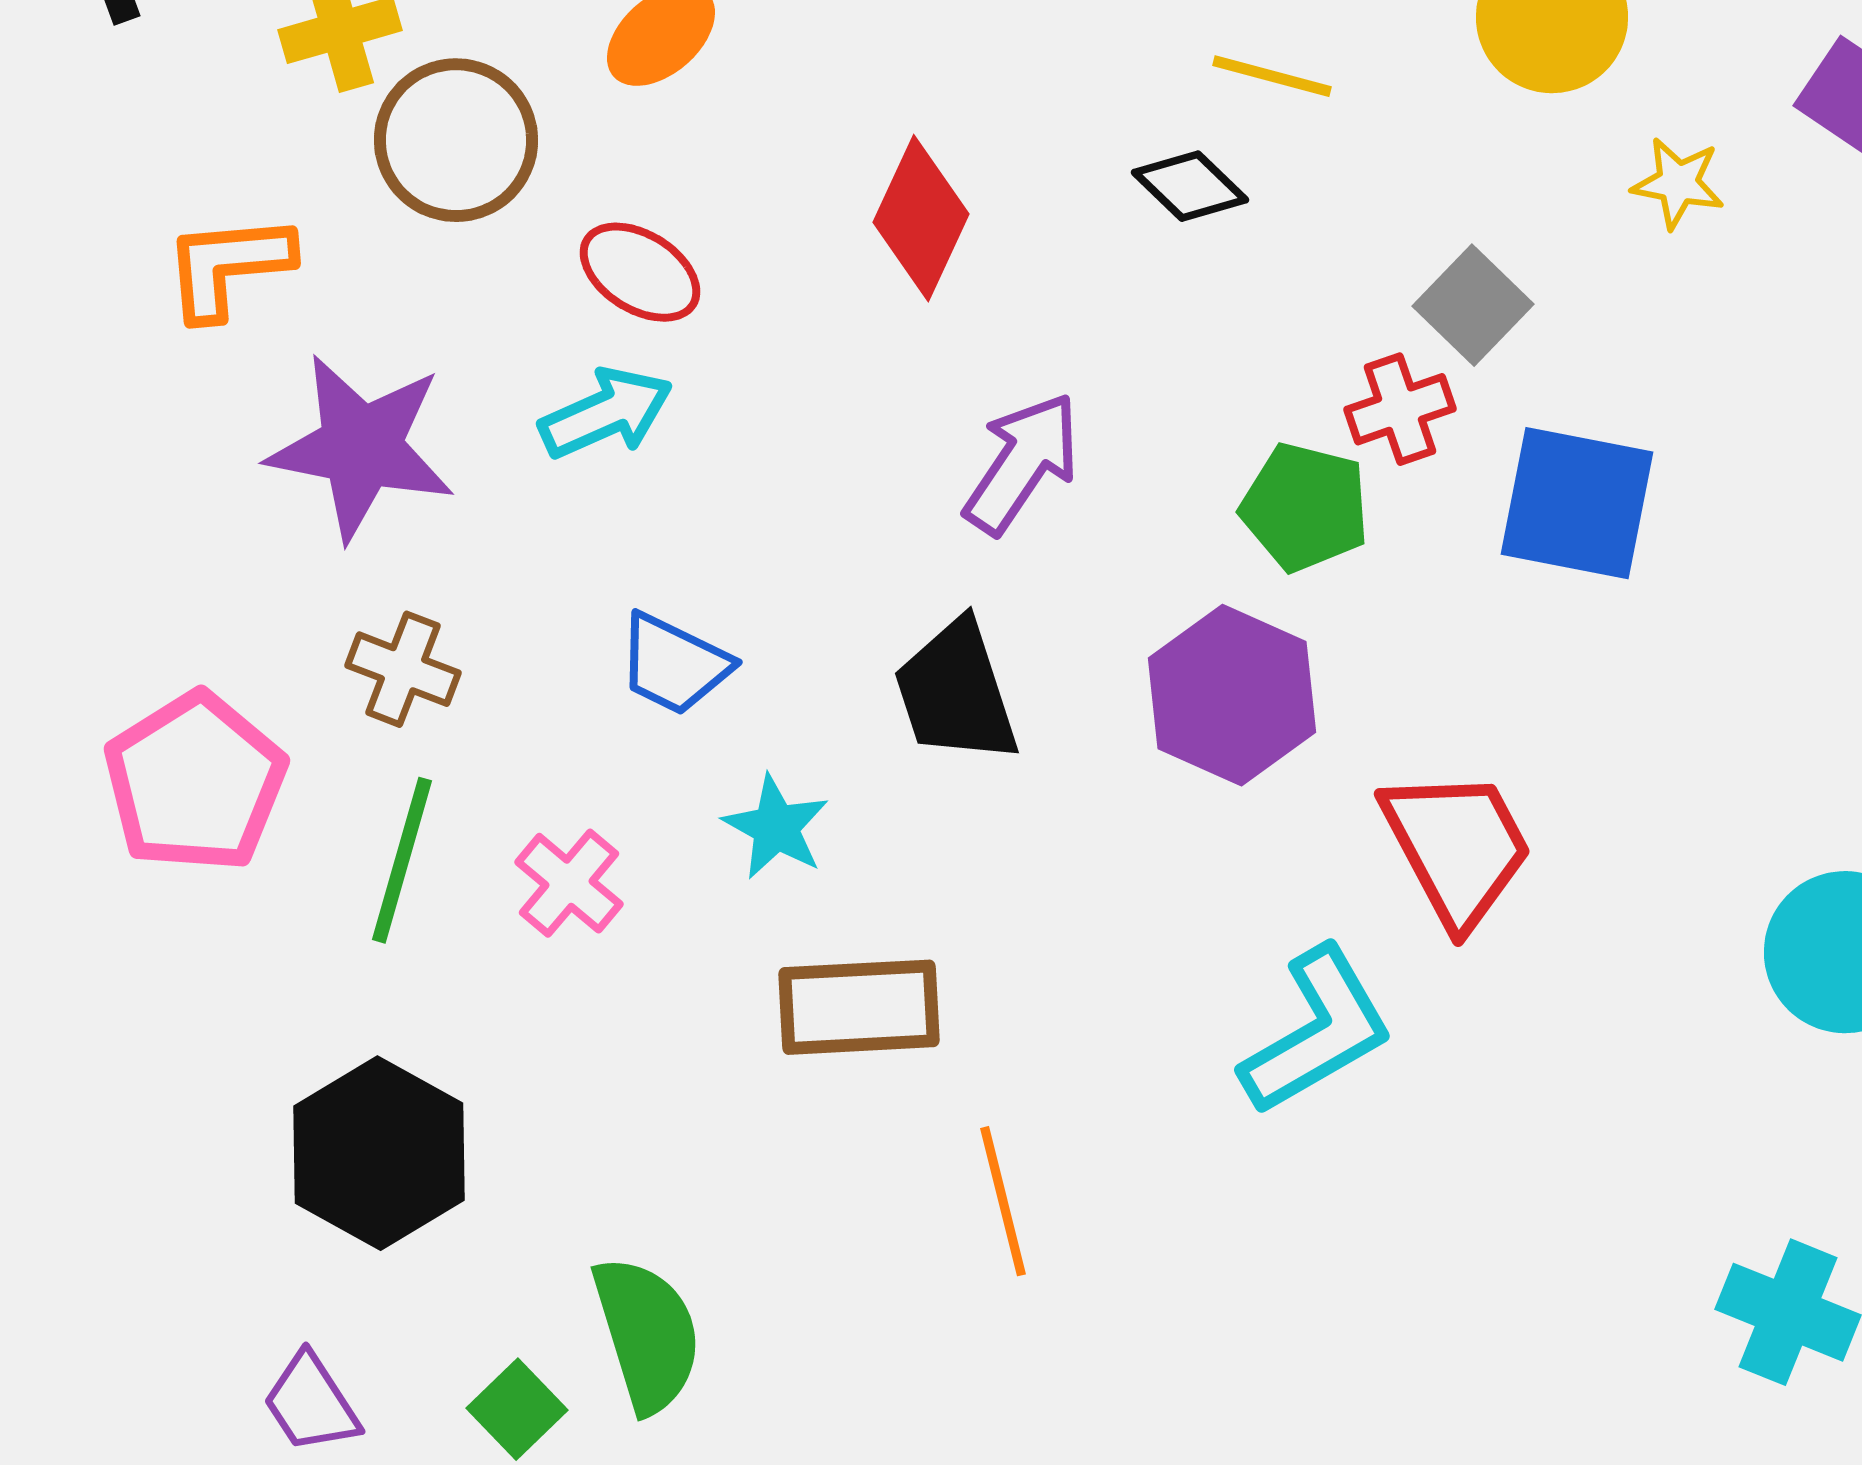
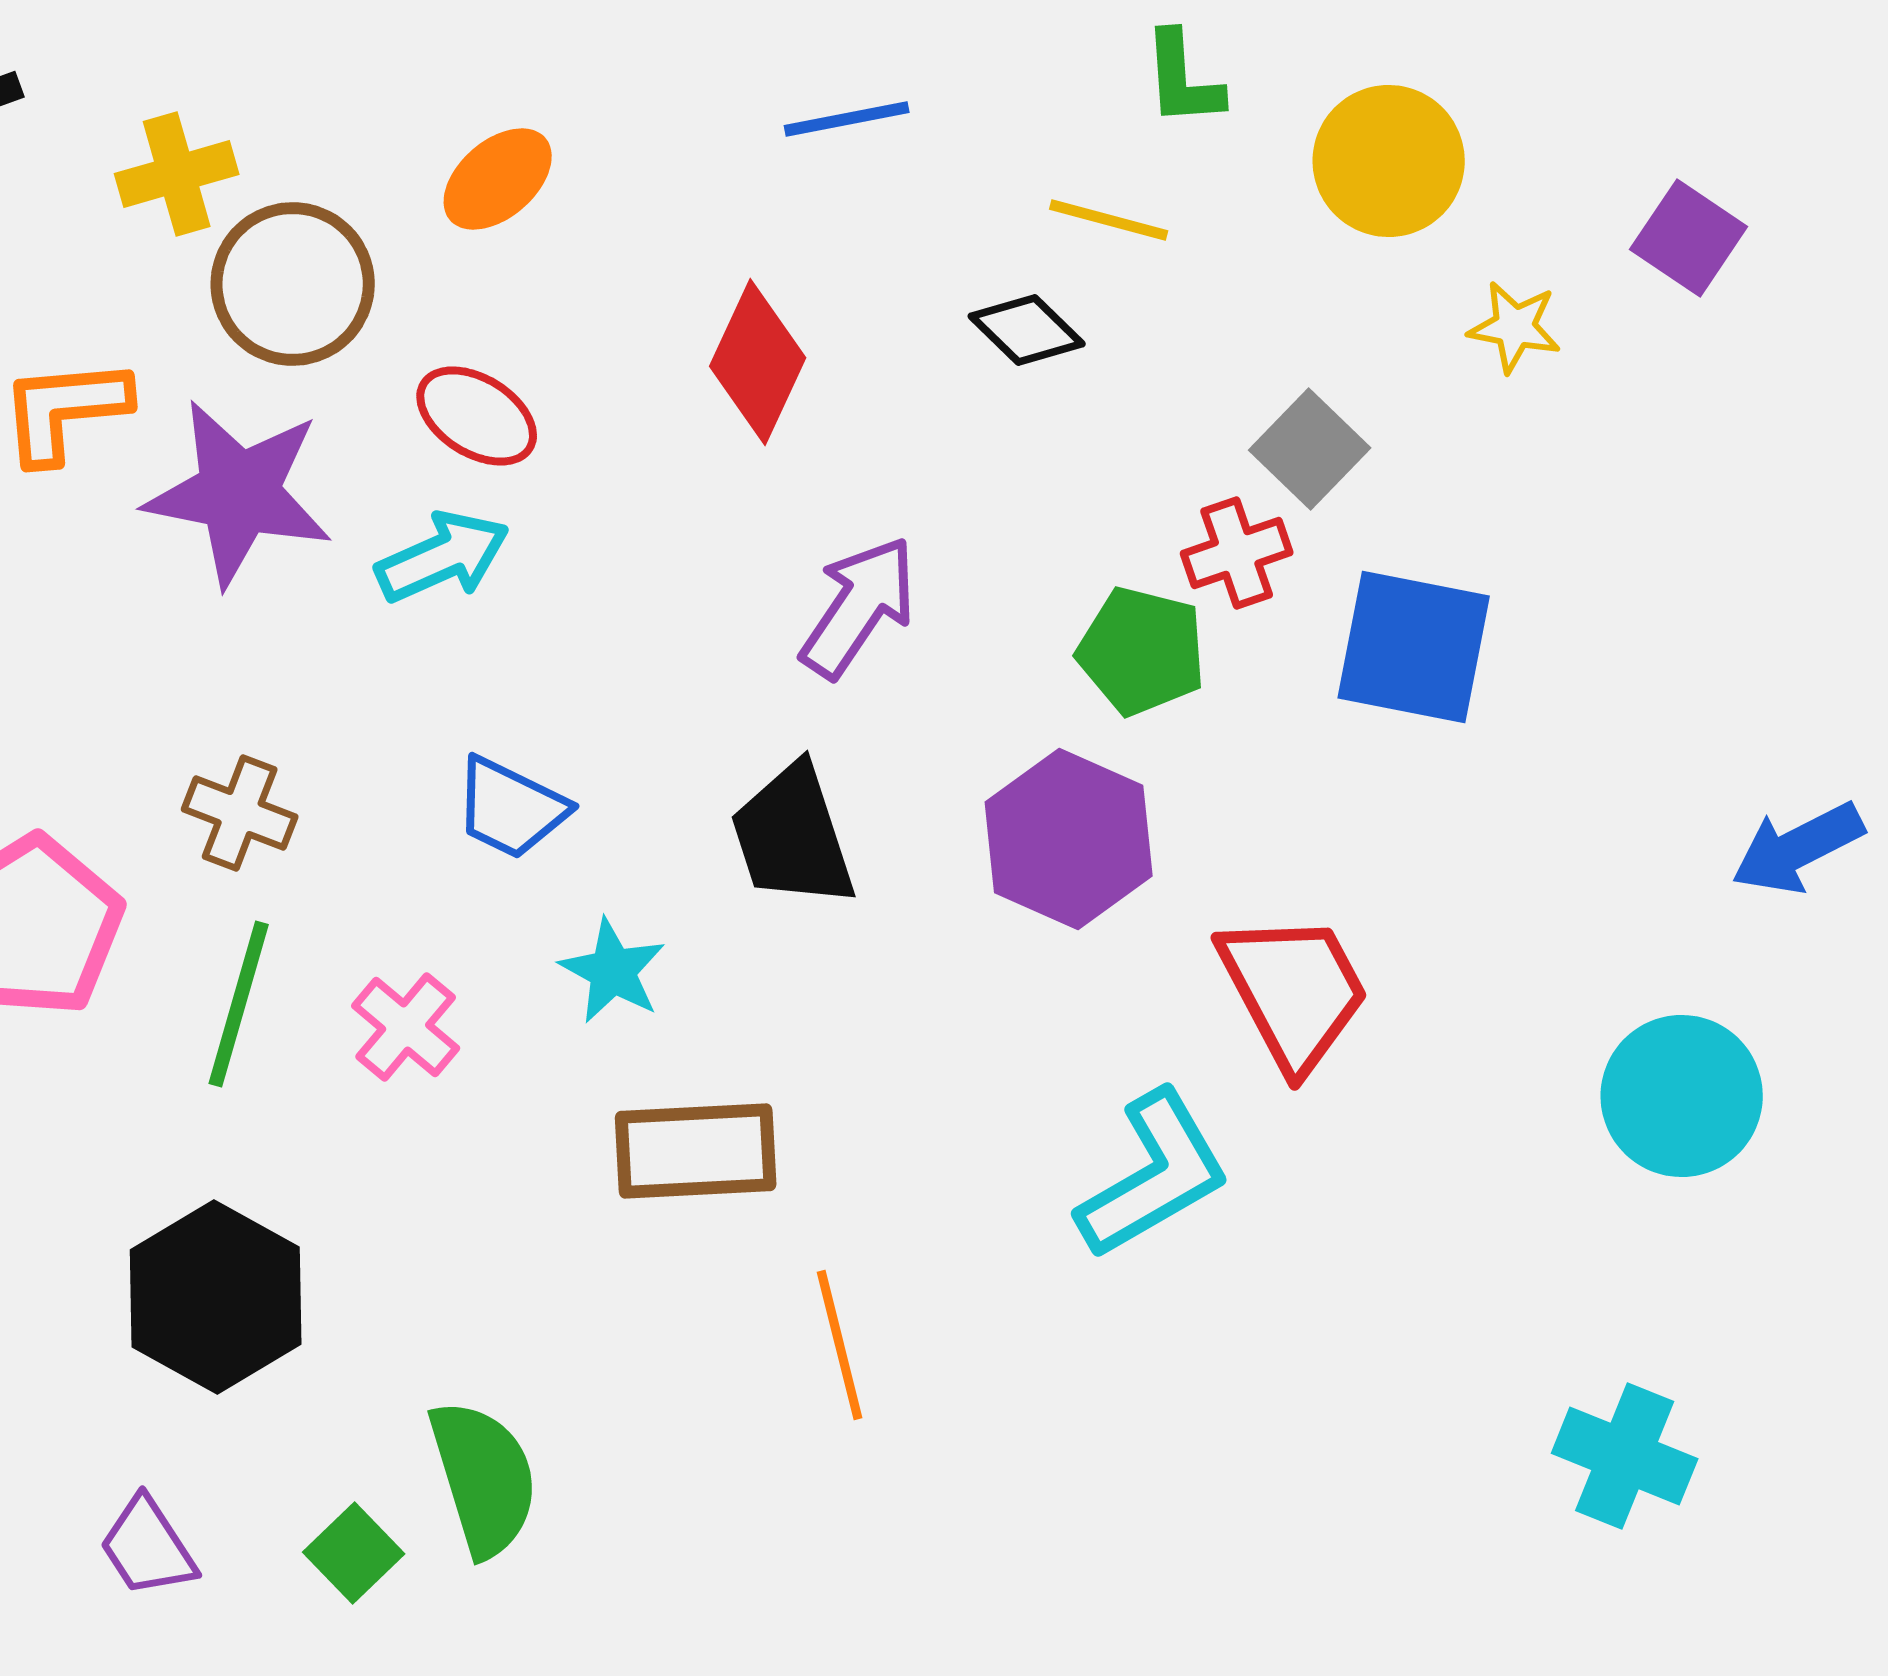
purple star: (361, 447) -> (239, 493), moved

